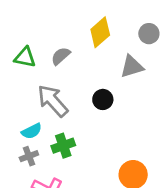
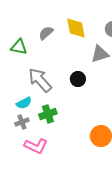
yellow diamond: (100, 32) -> (76, 28), turned -60
gray semicircle: (61, 56) -> (46, 33), moved

